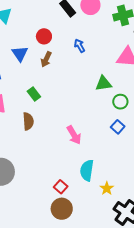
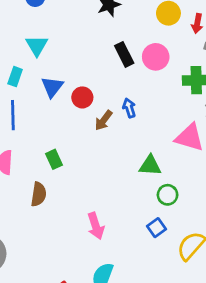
red circle: (44, 36) -> (82, 97), moved
blue triangle: (20, 54) -> (52, 87), moved
brown arrow: (46, 59) -> (104, 120), moved

